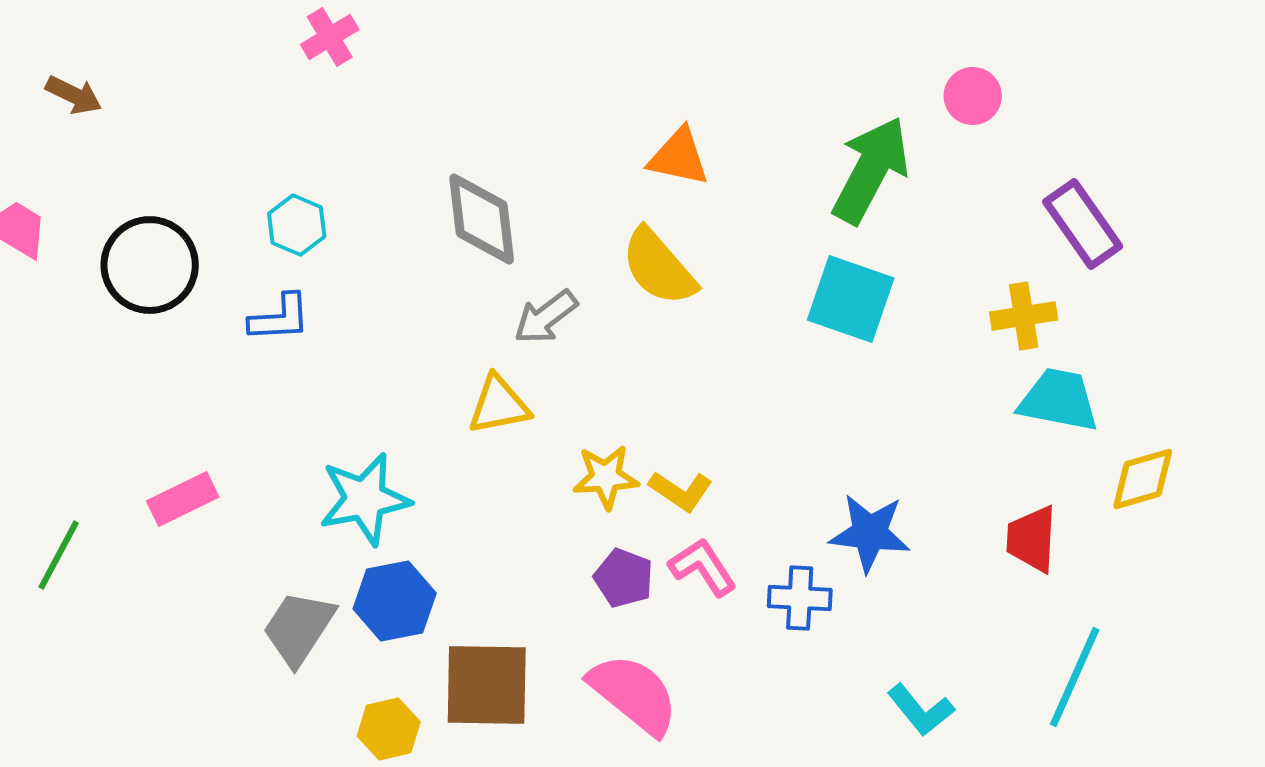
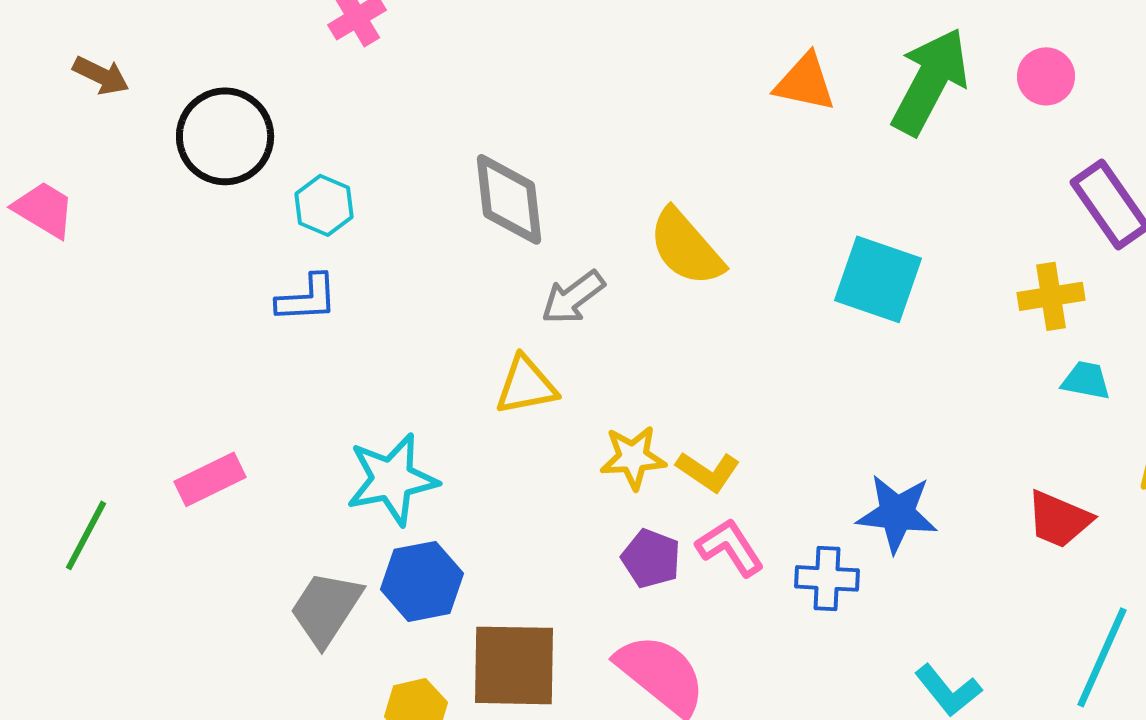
pink circle: (973, 96) -> (1046, 76), moved
orange triangle: (679, 157) -> (805, 82), moved
green arrow: (871, 170) -> (930, 81), moved
black circle: (150, 265) -> (225, 136), moved
cyan trapezoid: (1059, 400) -> (1086, 380), size x0.6
red trapezoid: (1032, 539) -> (1059, 519), turned -70

